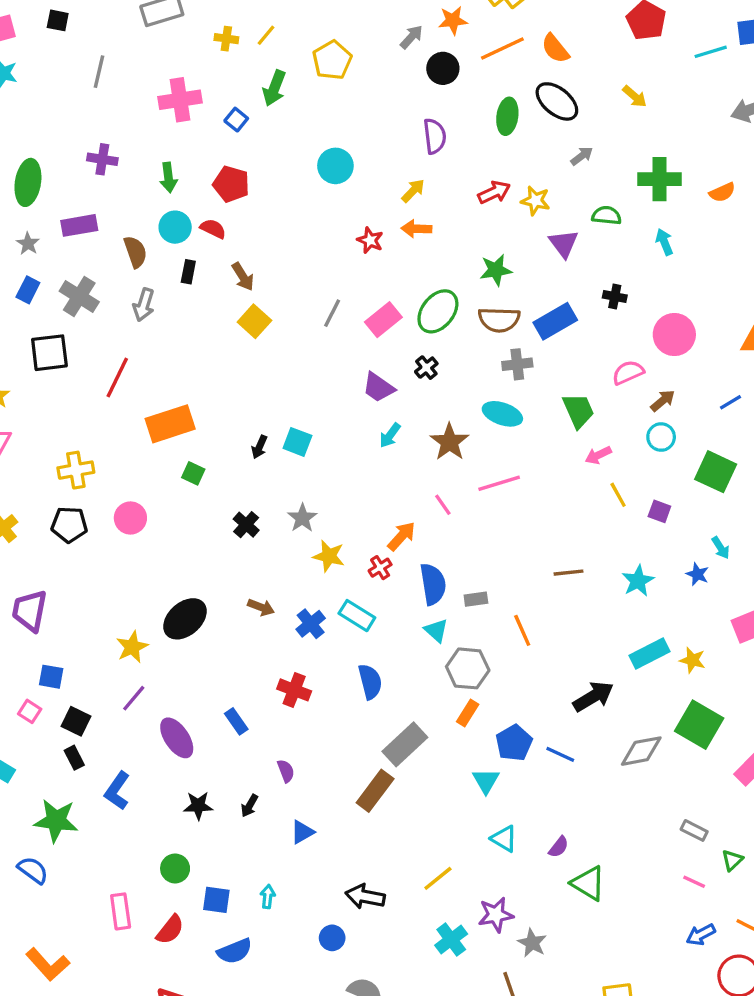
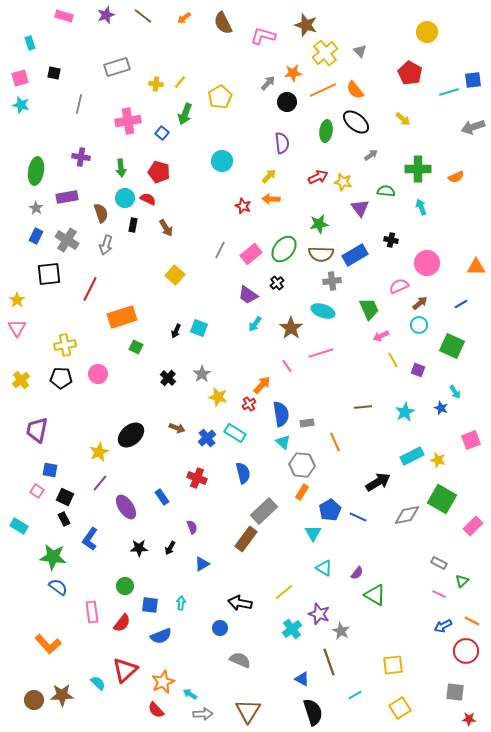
yellow square: (254, 321) -> (175, 275), moved
blue semicircle: (33, 870) -> (58, 587), moved
purple star: (496, 915) -> (319, 614), turned 30

